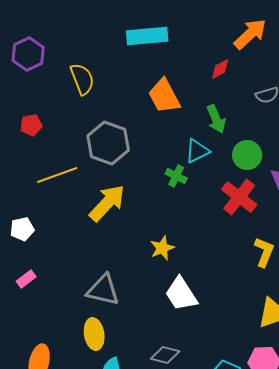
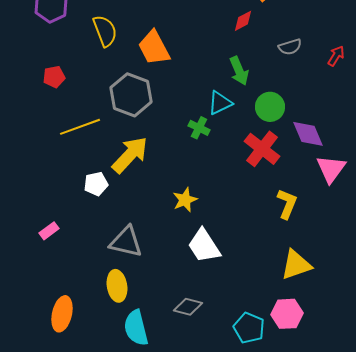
orange trapezoid: (164, 96) -> (154, 48), moved
white pentagon: (22, 229) -> (96, 184), moved

